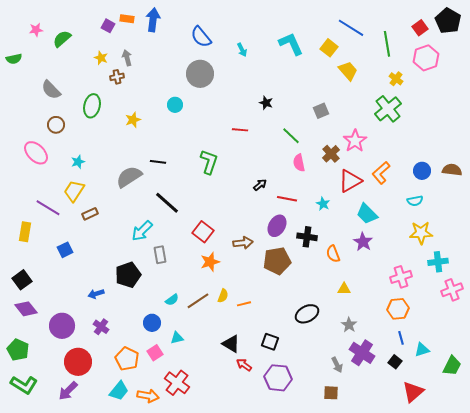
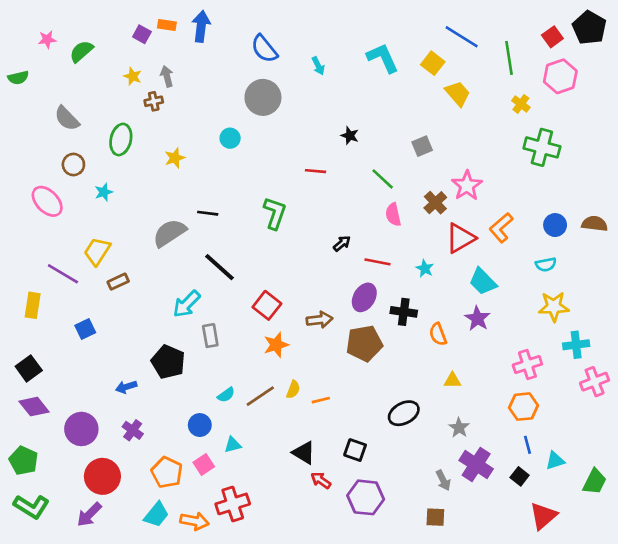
green cross: (388, 109) -> (542, 147), moved, turned -36
cyan star: (78, 162) -> (104, 192), moved
black pentagon: (128, 275) -> (168, 362), turned -30
red cross: (177, 383) -> (233, 504), turned 35

